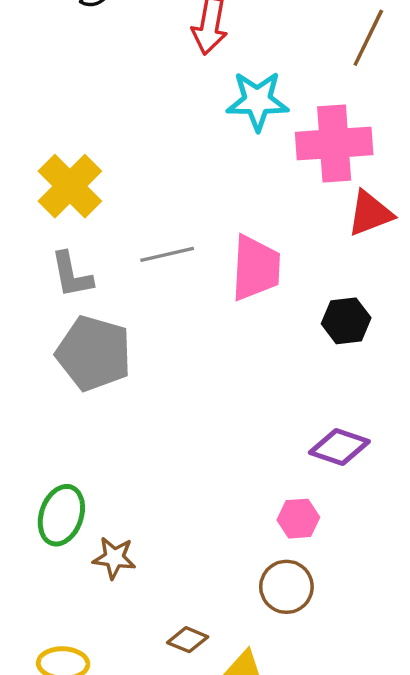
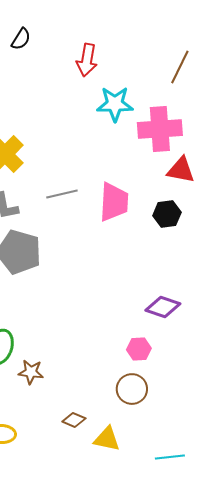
red triangle: (370, 213) -> (181, 170), turned 32
black hexagon: (346, 321) -> (167, 214), moved

